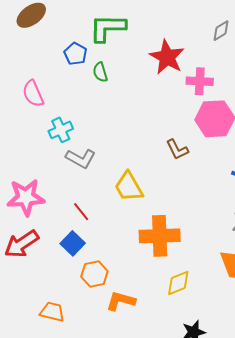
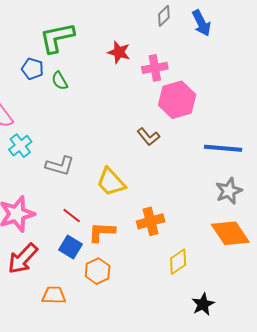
red star: (167, 57) -> (119, 52), size x0.7
cyan cross: (61, 130) -> (20, 146), moved
orange cross: (160, 236) -> (151, 221), size x0.7
orange L-shape: (121, 301) -> (102, 232), moved
orange trapezoid: (52, 312) -> (54, 295), moved

